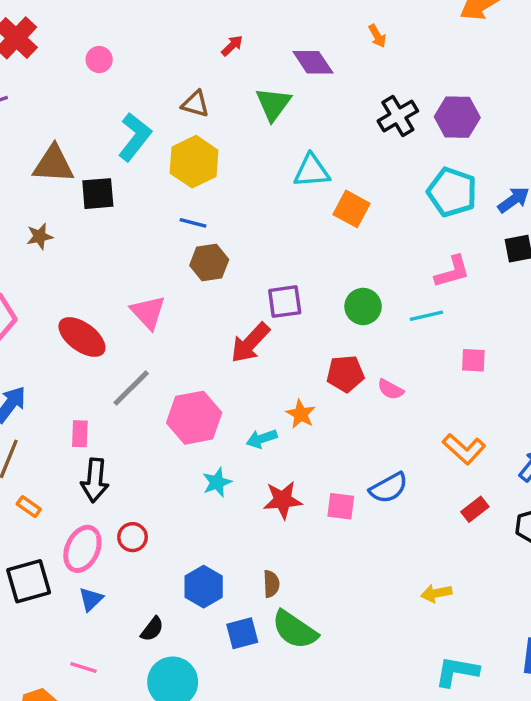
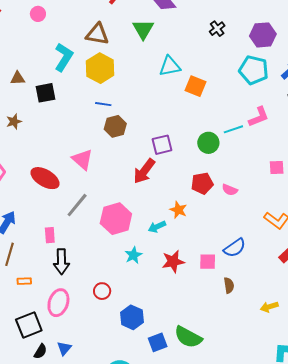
brown triangle: (195, 104) -> (97, 34), size x1.4
black cross: (398, 116) -> (217, 29), size x0.7
purple hexagon: (457, 117) -> (263, 35), moved
brown triangle: (54, 164) -> (18, 78), size x0.6
cyan line: (426, 316) -> (233, 129), moved
orange rectangle: (29, 507) -> (24, 281), turned -32
red circle: (133, 537) -> (102, 291), moved
brown semicircle: (271, 584) -> (229, 285), moved
blue triangle: (91, 599) -> (64, 348), moved
black semicircle: (152, 629) -> (40, 351), moved

